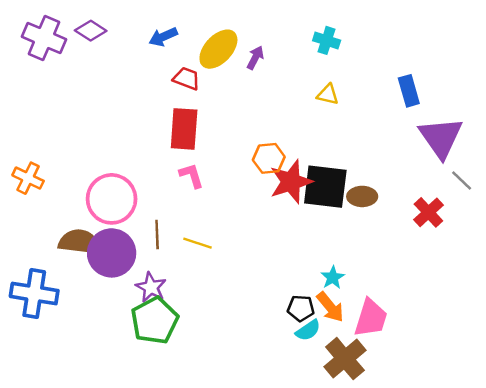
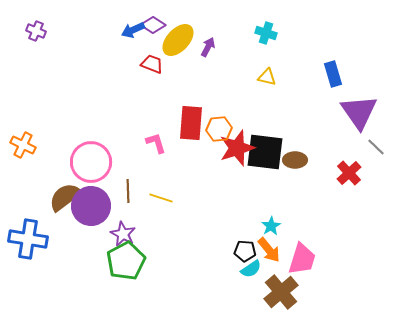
purple diamond: (91, 31) -> (153, 25), moved
purple cross: (44, 38) -> (36, 31), size x0.6
red rectangle: (184, 129) -> (191, 123), moved
brown semicircle: (80, 242) -> (65, 197), turned -44

